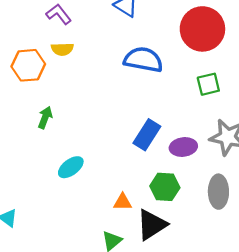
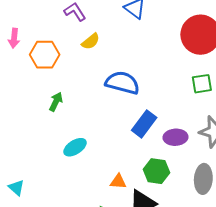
yellow semicircle: (62, 49) -> (91, 41), moved, turned -42
blue semicircle: (143, 60) -> (122, 83), moved

